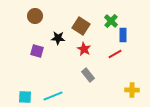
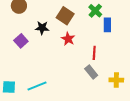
purple square: (37, 51) -> (21, 41), turned 32
red line: (115, 54) -> (94, 53), moved, turned -56
gray rectangle: (88, 75) -> (91, 72), moved

